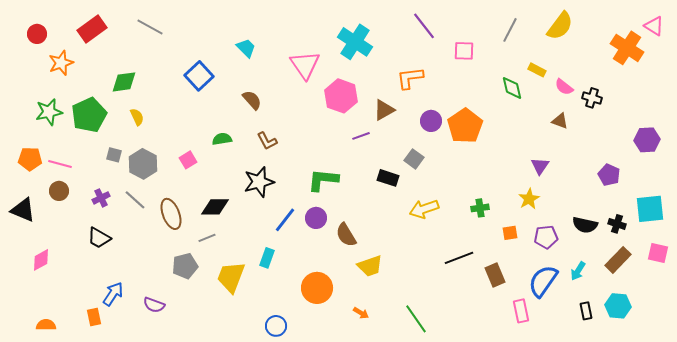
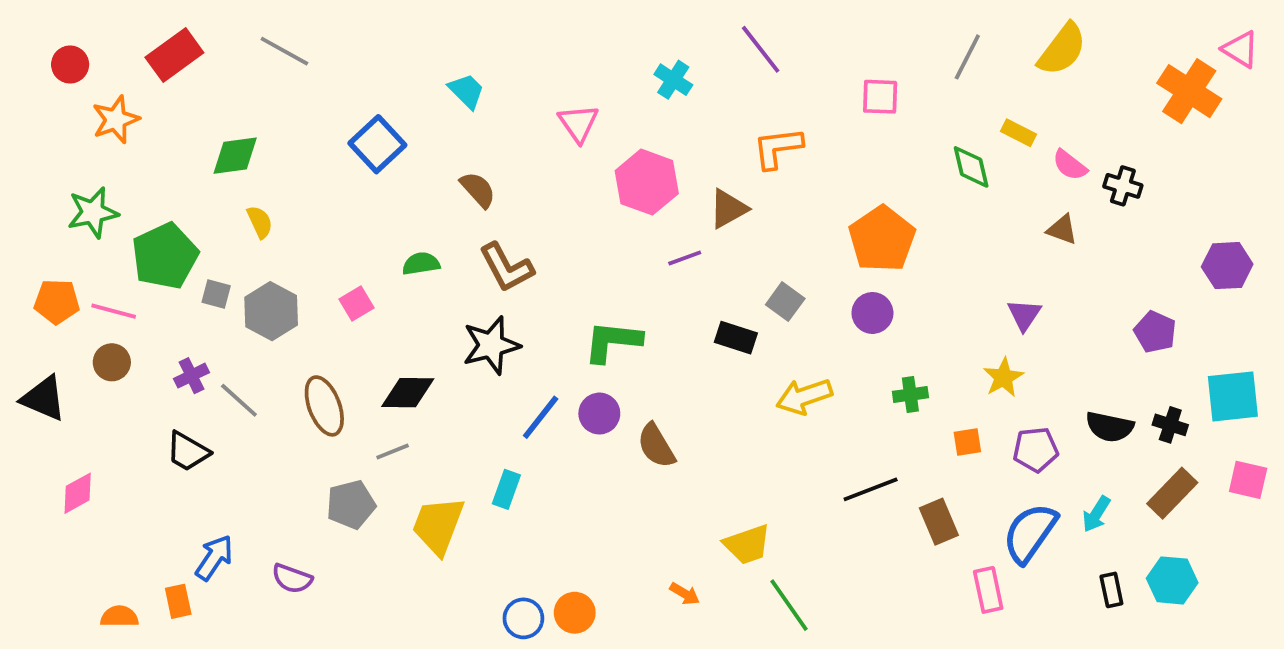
purple line: (424, 26) -> (761, 49), moved
cyan cross: (355, 42) -> (673, 80), size x0.6
pink triangle: (305, 65) -> (578, 123), size x0.7
green pentagon: (89, 115) -> (165, 256), moved
purple circle: (431, 121) -> (872, 313), moved
brown L-shape: (267, 141) -> (506, 267), size x1.4
gray line: (135, 200) -> (239, 400), moved
yellow trapezoid: (370, 266) -> (747, 544), moved
orange circle: (317, 288) -> (575, 613), moved, size x0.7
orange semicircle: (46, 325) -> (119, 616), moved

